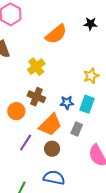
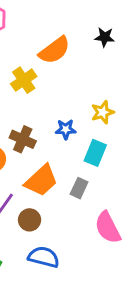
yellow cross: (36, 67) -> (24, 80), moved
blue star: (67, 103) -> (66, 129), moved
brown circle: (52, 149) -> (30, 220), moved

